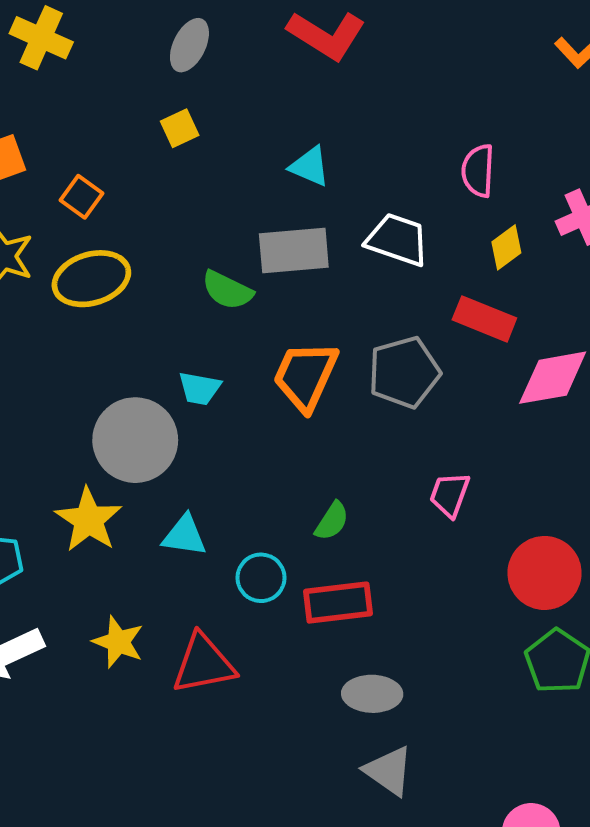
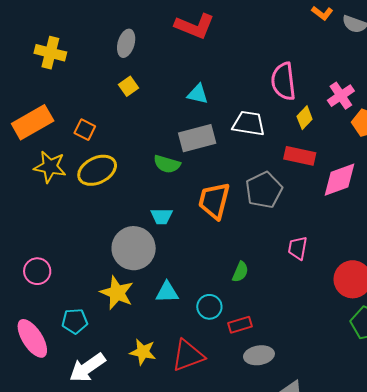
pink semicircle: (478, 171) -> (283, 81), size x1.4
red rectangle: (338, 603) -> (240, 325), moved, size x0.7
gray ellipse: (372, 694) -> (259, 355), moved

